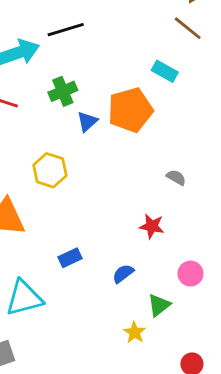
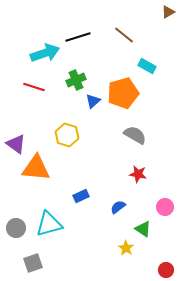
brown line: (188, 28) -> (124, 35), moved
gray semicircle: (176, 177) -> (135, 135), moved, size x1.6
green triangle: (159, 305) -> (143, 229), turned -48

